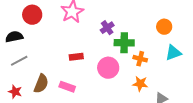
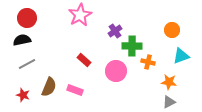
red circle: (32, 15) -> (27, 18), moved
red rectangle: (76, 57) -> (84, 60), turned 48
orange star: (140, 84) -> (169, 82), moved

